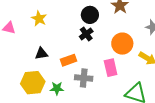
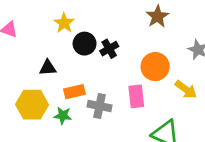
black circle: (90, 15) -> (85, 44), moved
yellow star: (39, 19) -> (64, 23), moved
orange rectangle: (68, 60) -> (74, 92), moved

